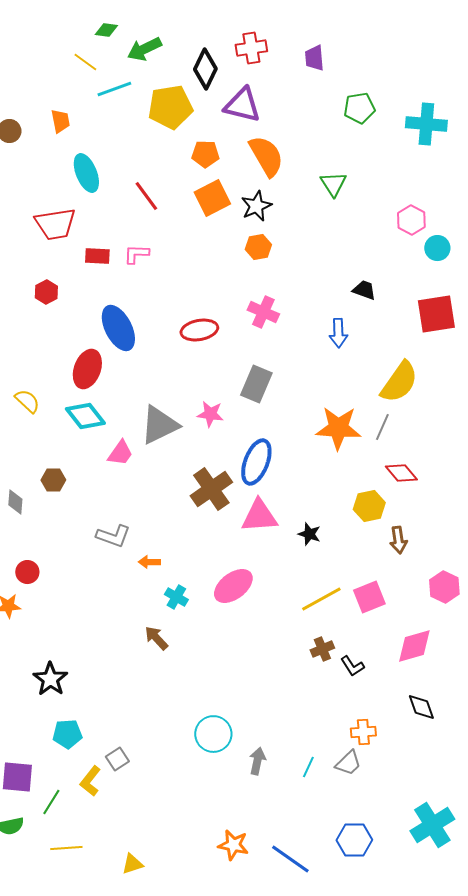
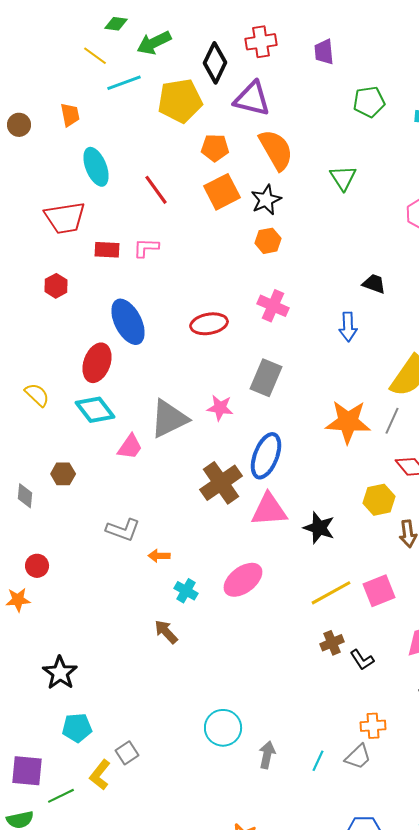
black star: (309, 534) -> (319, 528), size x1.4
green line: (51, 802) -> (61, 796), turned 32

